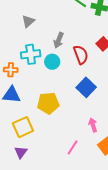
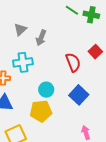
gray arrow: (59, 40) -> (41, 38), moved
cyan circle: (52, 62) -> (46, 90), moved

